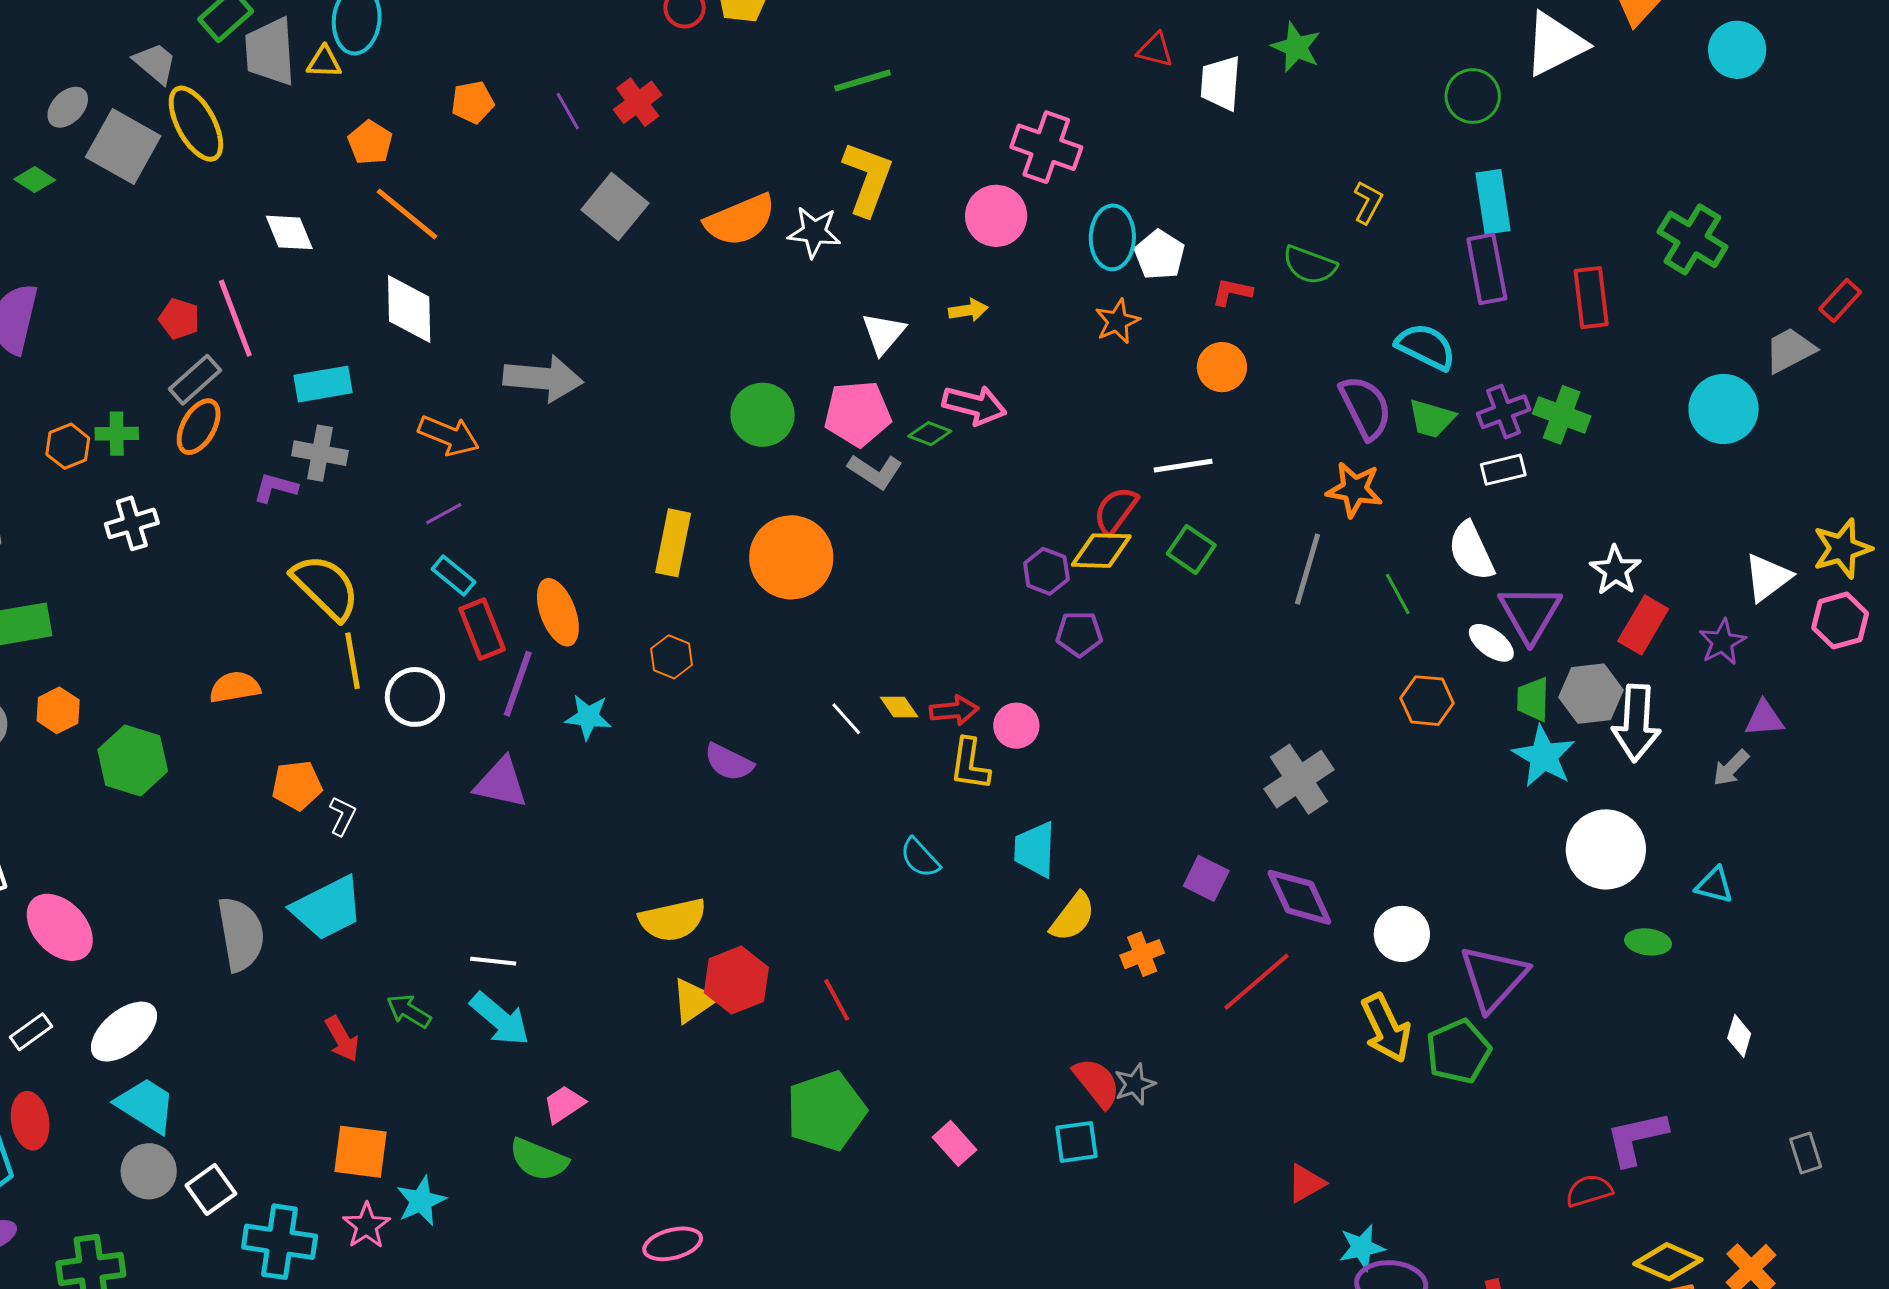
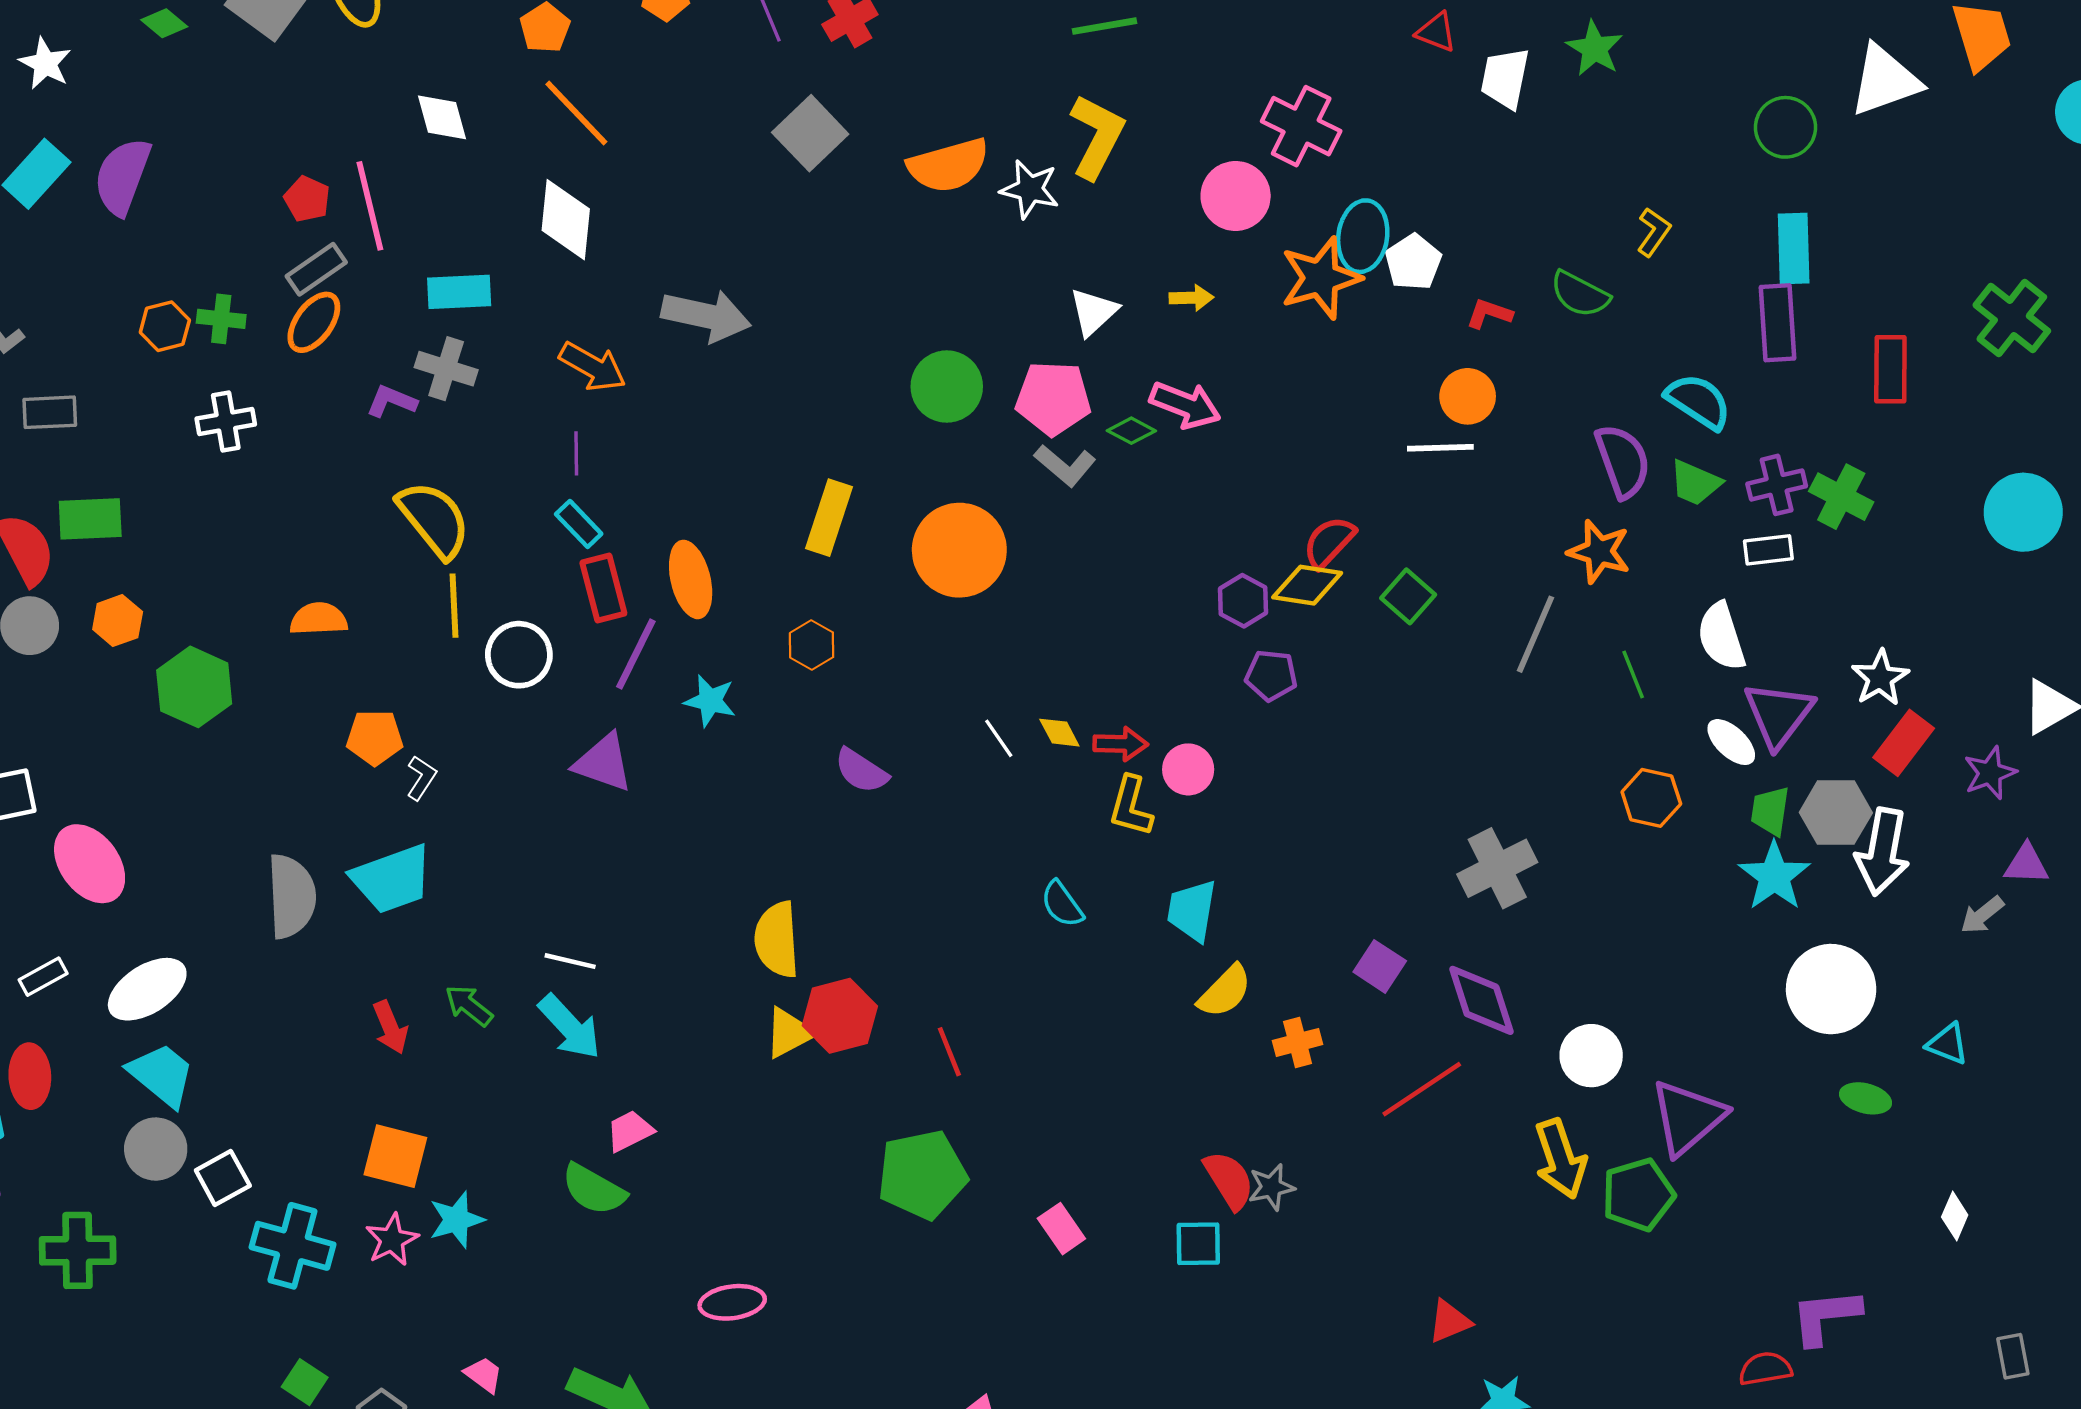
orange star: (1117, 321) -> (1321, 278), moved, size x1.6
white line: (1183, 466) -> (1440, 448), moved
purple line: (444, 514) -> (576, 453), turned -69
yellow semicircle: (673, 920) -> (777, 940), turned 92

